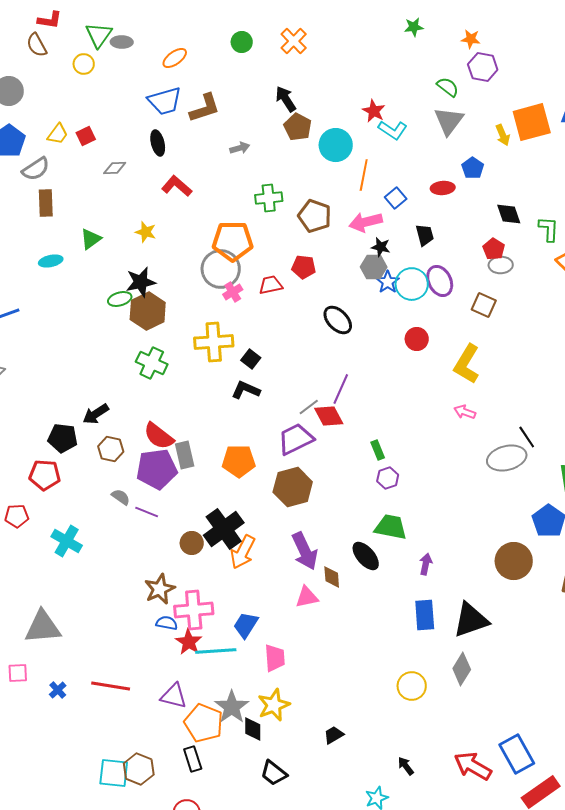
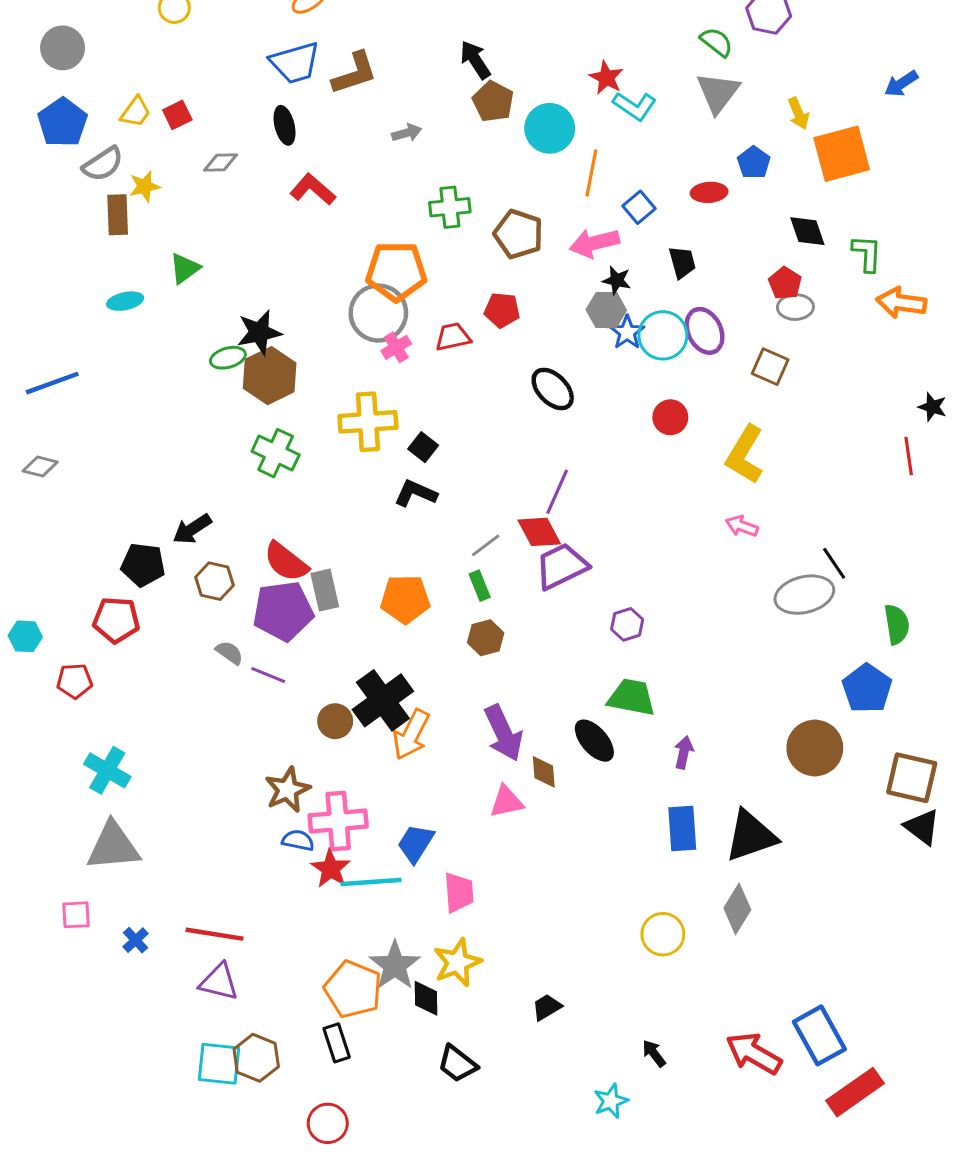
orange square: (532, 122) -> (842, 154), moved
yellow star: (146, 232) -> (144, 186), moved, turned -30
gray line: (309, 407) -> (486, 545), moved
purple trapezoid: (296, 439) -> (562, 566), moved
green rectangle: (378, 450) -> (480, 586), moved
brown hexagon: (293, 487) -> (486, 638), size x0.6
cyan cross: (67, 541) -> (107, 770), moved
purple triangle: (174, 696) -> (219, 982), moved

